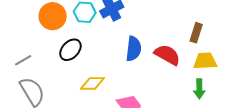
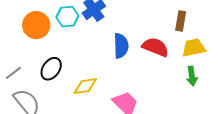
black ellipse: (70, 50) -> (51, 69), moved

